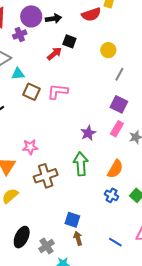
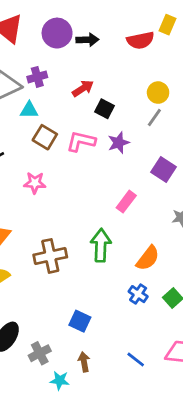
purple cross: (20, 34) -> (37, 77), moved
black square: (69, 41) -> (104, 109), moved
gray line: (119, 74) -> (154, 118), moved
pink rectangle: (117, 129) -> (126, 202), moved
purple star: (88, 133) -> (119, 143), moved
pink star: (30, 147) -> (35, 183), moved
brown arrow: (78, 238) -> (84, 362), moved

